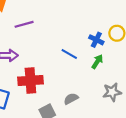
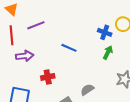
blue line: (69, 54) -> (69, 48), moved
red cross: (30, 81) -> (48, 77), size x0.6

